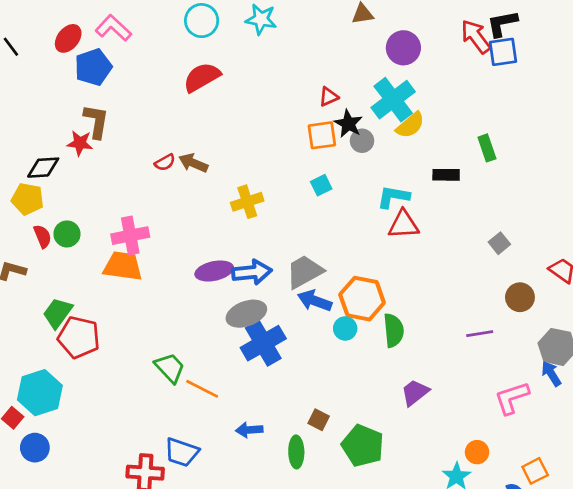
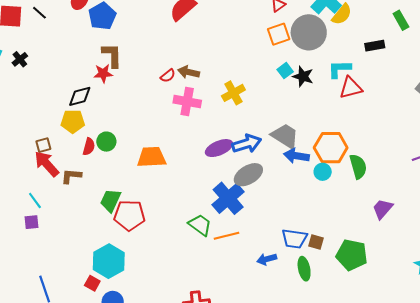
black star: (348, 124) -> (303, 76), moved
gray circle: (362, 141) -> (309, 32), size x2.0
red semicircle: (43, 236) -> (89, 147), turned 48
pink cross: (130, 236) -> (187, 102), moved, turned 32
gray trapezoid: (305, 272) -> (285, 136), turned 72
blue cross: (263, 343) -> (228, 198), moved
orange line: (202, 389) -> (227, 236), turned -30
blue trapezoid: (182, 452) -> (294, 239), moved

